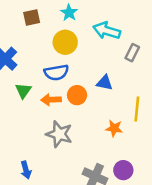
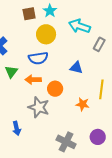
brown square: (32, 17) -> (29, 14), moved
orange circle: (77, 95) -> (55, 89), moved
blue arrow: (26, 170) -> (17, 128), moved
purple circle: (123, 170) -> (98, 137), moved

